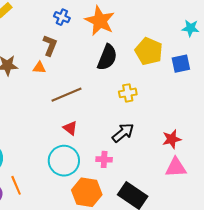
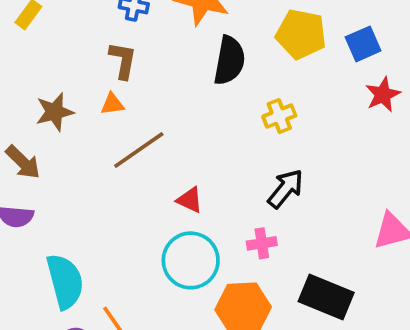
brown line: (67, 95) -> (139, 150), moved
red star: (172, 139) -> (383, 95), moved

